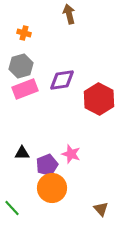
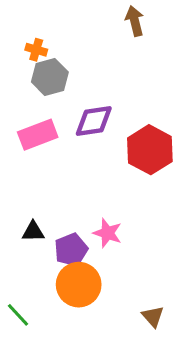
brown arrow: (69, 14) -> (135, 21), moved
gray hexagon: (21, 66) -> (50, 77), moved

